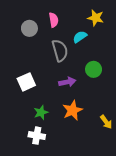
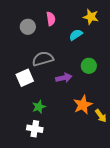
gray semicircle: (60, 50) -> (43, 59), moved, turned -90
orange star: (73, 110) -> (83, 105), moved

